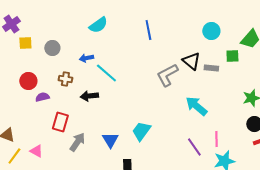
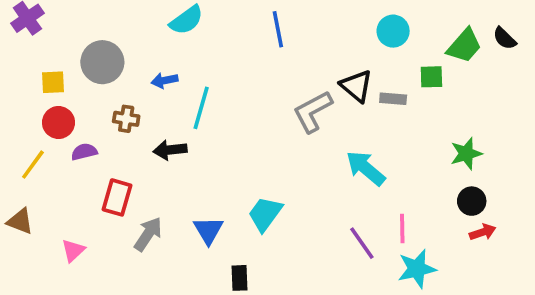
yellow square: (25, 43) -> (53, 82), moved
gray circle: (52, 48) -> (102, 62), size x1.5
cyan line: (106, 73) -> (201, 108), turned 65
pink triangle: (36, 151) -> (73, 250), turned 48
yellow line: (14, 156) -> (33, 165), moved

